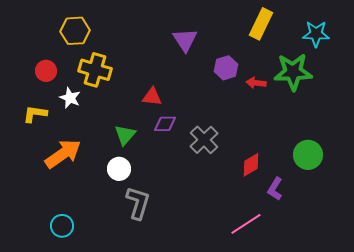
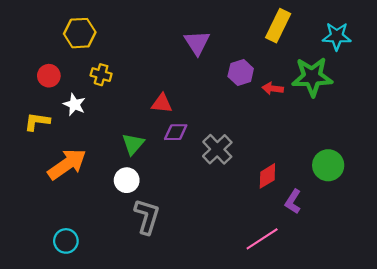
yellow cross: (95, 70) -> (101, 75), size x0.6

